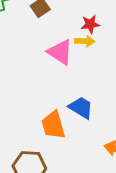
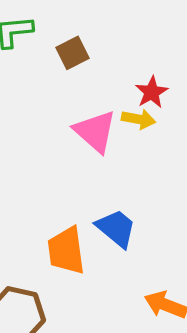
red star: (90, 24) -> (152, 92), turned -30

